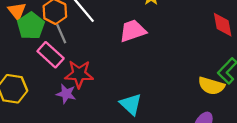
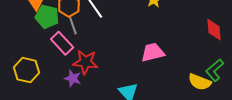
green pentagon: (31, 26) -> (47, 17), turned -30
pink trapezoid: (133, 31) -> (153, 52), moved

